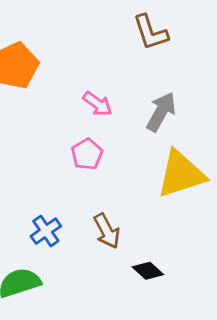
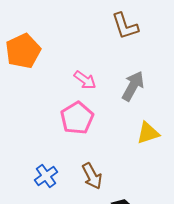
pink pentagon: (87, 154) -> (77, 118), size x1.4
yellow triangle: (181, 174) -> (148, 133), size x0.6

